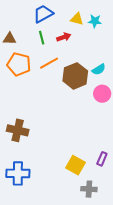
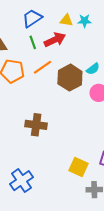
red arrow: (64, 37) -> (55, 40), size x1.5
brown cross: (18, 130) -> (36, 125), moved
blue cross: (18, 173) -> (22, 181), turned -30

